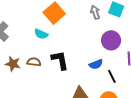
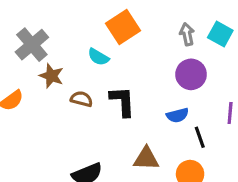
purple circle: (111, 40) -> (191, 74), moved
brown star: (13, 64) -> (51, 76), moved

